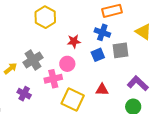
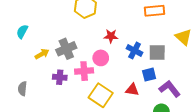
blue cross: (102, 32) -> (135, 51), moved
blue square: (98, 55) -> (149, 75), moved
purple cross: (24, 94) -> (60, 77), moved, turned -32

